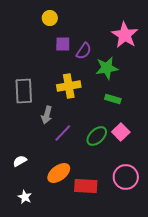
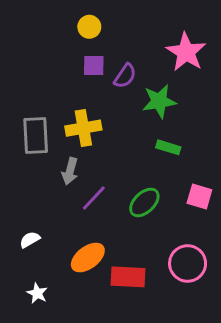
yellow circle: (50, 18) -> (89, 27), moved
yellow cross: (69, 86) -> (83, 128), moved
pink square: (121, 132) -> (199, 196), moved, turned -30

